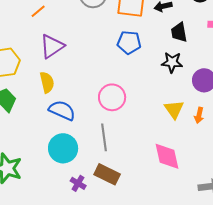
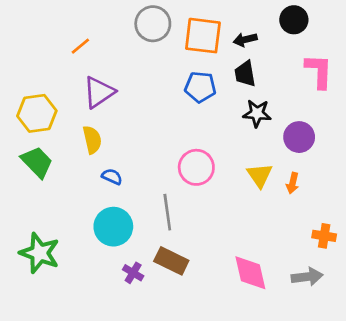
black trapezoid: (179, 32) -> (245, 74), moved
pink circle: (112, 97) -> (196, 167), moved
blue semicircle: (62, 110) -> (112, 177), size x0.6
pink diamond: (167, 156) -> (250, 273), moved

